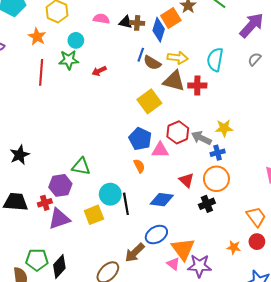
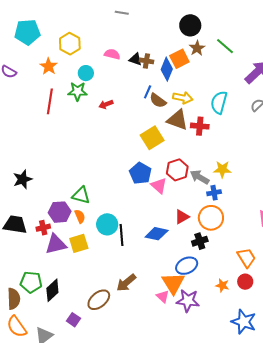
pink triangle: (160, 150) -> (159, 186), turned 36
orange semicircle: (139, 166) -> (80, 216), moved
red triangle: (186, 180) -> (182, 217), turned 42
yellow square: (94, 215) -> (79, 243), moved
blue ellipse: (156, 235) -> (187, 266), moved

